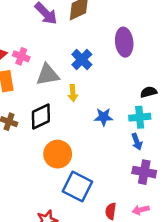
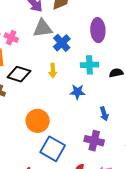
gray triangle: (48, 75) -> (43, 28), moved
black diamond: (41, 116) -> (19, 74), moved, turned 40
cyan cross: (140, 117) -> (89, 65), moved
purple cross: (144, 172) -> (94, 141), moved

